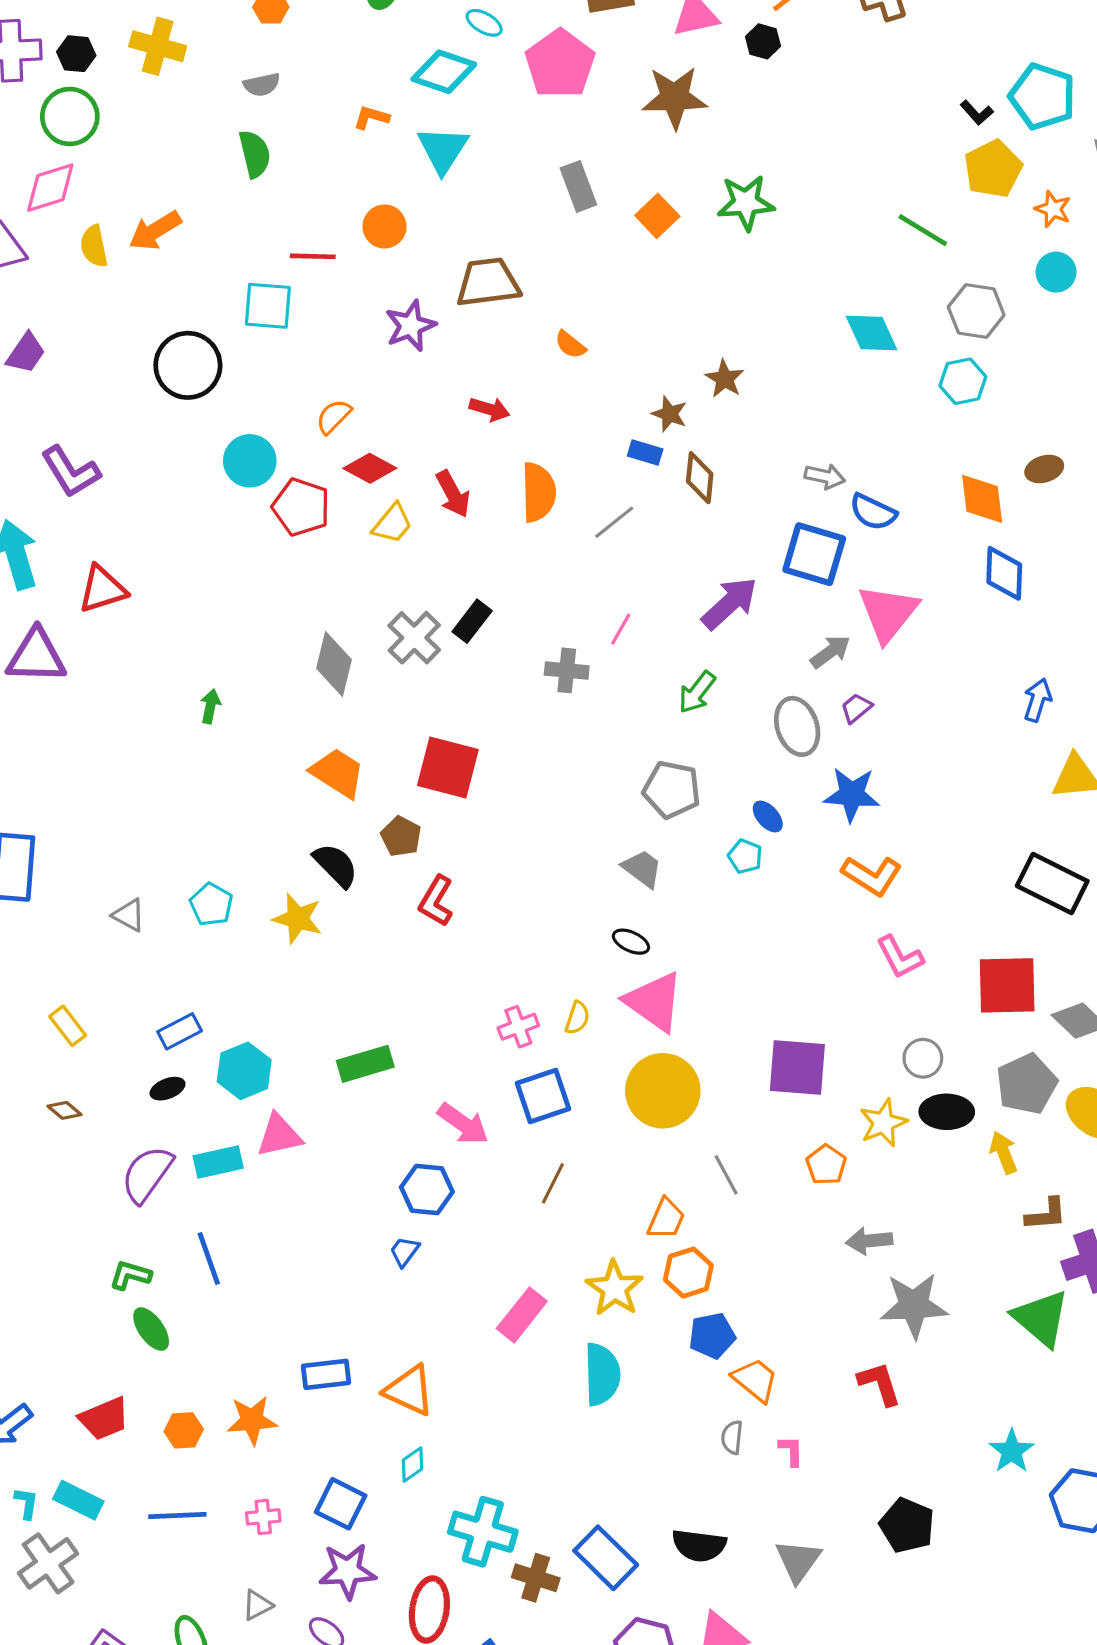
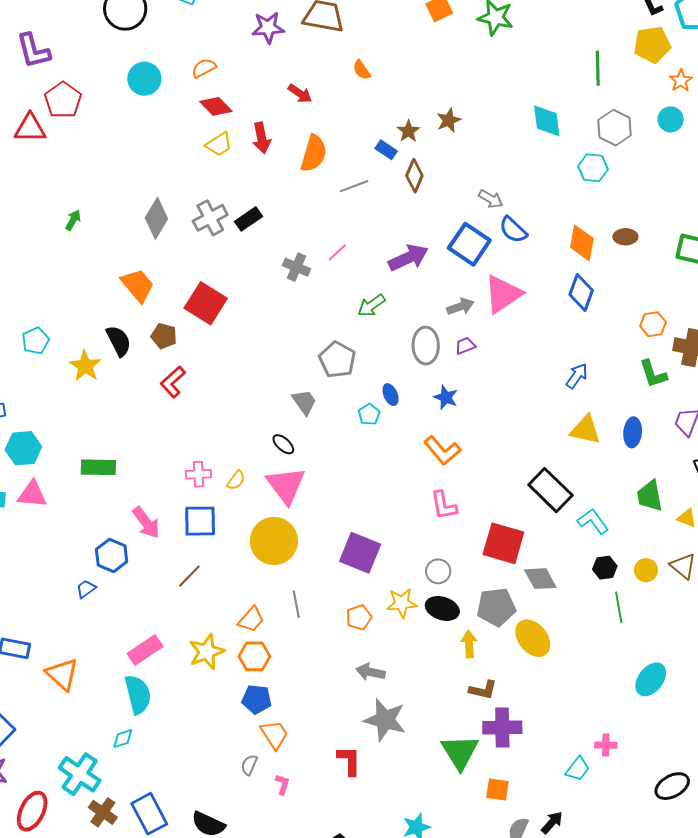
green line: (923, 230) -> (598, 68), turned 40
red pentagon: (301, 507) -> (63, 100), moved
blue star: (852, 794) -> (446, 397), size x0.7
brown pentagon: (401, 836) -> (164, 336), turned -30
cyan semicircle: (602, 1374) -> (138, 694), moved, turned -30
cyan diamond: (412, 1465) -> (123, 739), moved

